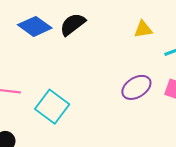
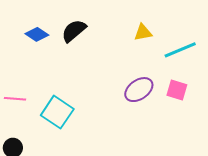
blue diamond: (35, 26) -> (37, 34), size x0.7

